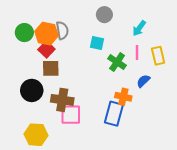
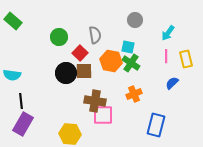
orange hexagon: (46, 34) -> (111, 61), moved
green cross: (117, 62) -> (131, 63), moved
black circle: (32, 90) -> (66, 73), moved
orange cross: (123, 97) -> (134, 94), moved, turned -35
blue rectangle: (114, 114) -> (156, 125), moved

